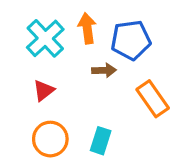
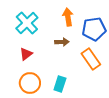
orange arrow: (87, 28) -> (68, 17), moved
blue pentagon: (131, 40) -> (94, 29), moved

